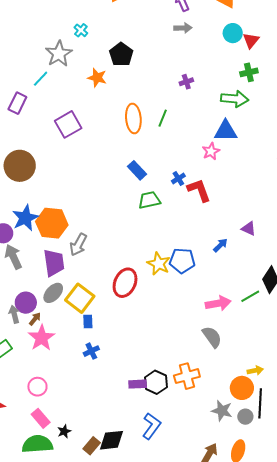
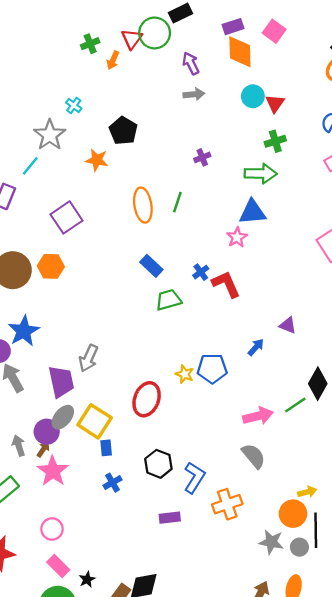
orange hexagon: (52, 223) -> (51, 266), moved, size x0.7
yellow star: (159, 264) -> (185, 374), size x0.7
purple circle: (26, 303) -> (47, 432), moved
black hexagon: (156, 382) -> (158, 464), moved
blue L-shape: (151, 426) -> (194, 478), moved

